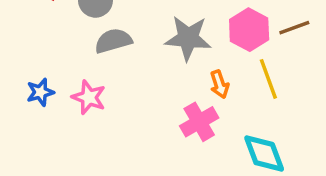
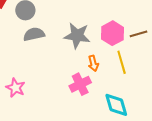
pink star: (89, 97) -> (15, 88), moved

